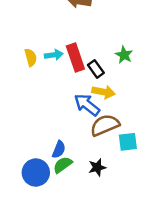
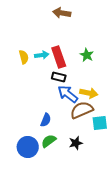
green star: (124, 55) -> (87, 55), moved
black rectangle: (96, 69) -> (59, 77), moved, turned -40
yellow arrow: (104, 92) -> (89, 93), moved
blue semicircle: (59, 149) -> (46, 120), moved

